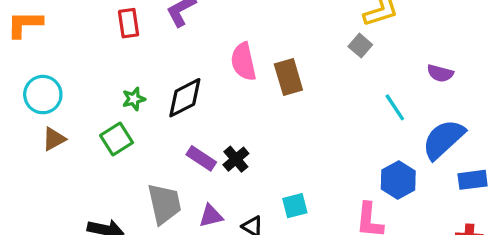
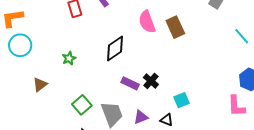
cyan circle: (43, 95) -> (20, 45), moved
green star: (134, 99) -> (69, 58), moved
green square: (117, 139) -> (82, 105), moved
cyan square: (295, 206) -> (182, 100), moved

